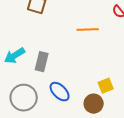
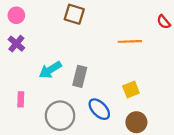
yellow square: (106, 86) -> (131, 89), moved

